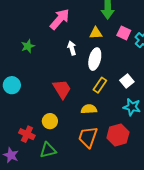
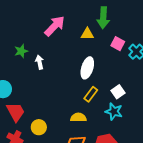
yellow triangle: (96, 33) -> (87, 34), moved
white arrow: (72, 48) -> (40, 62), moved
red trapezoid: (62, 89) -> (16, 112), moved
cyan star: (132, 107) -> (114, 112), moved

